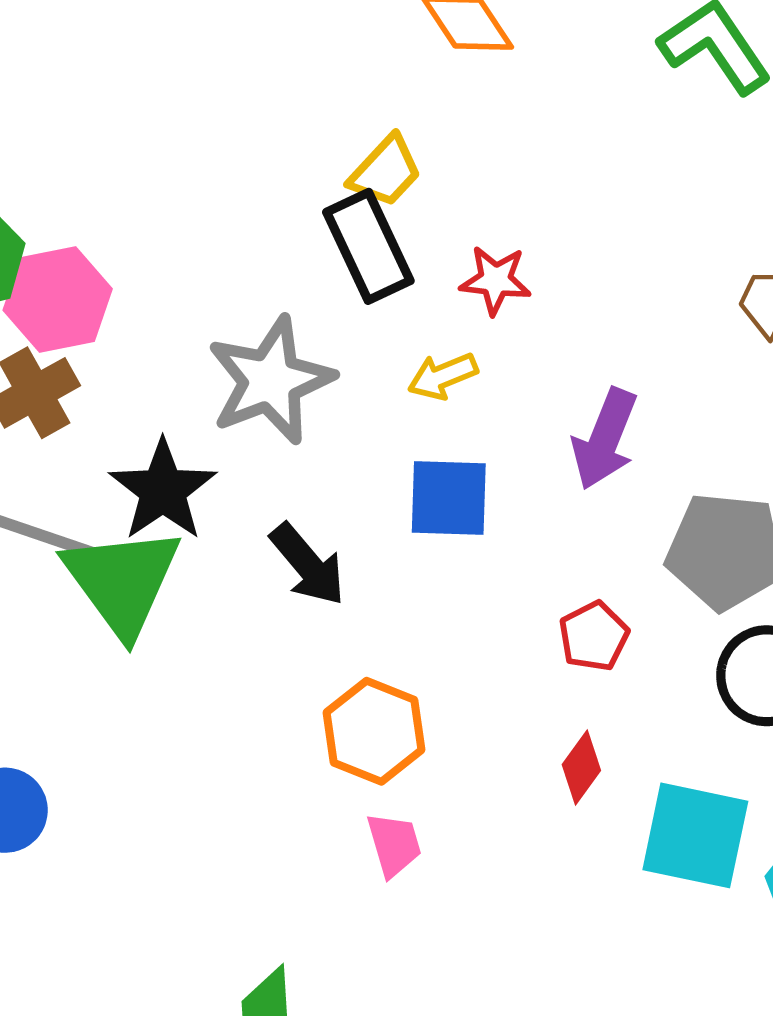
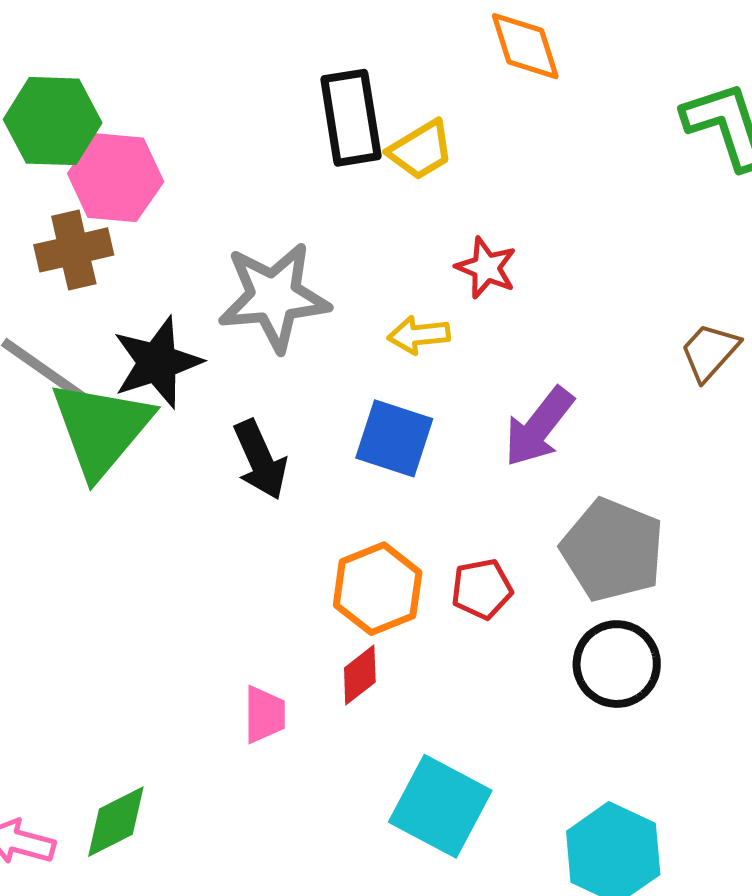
black rectangle: (368, 246) -> (351, 118), moved
orange hexagon: (374, 731) -> (378, 589), moved
red diamond: (581, 768) -> (360, 675), moved
cyan square: (695, 835) -> (440, 806), moved

